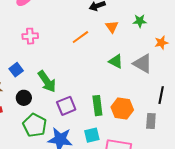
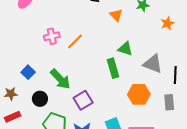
pink cross: (30, 36) -> (52, 36), moved
orange line: (80, 37) -> (75, 42), moved
gray triangle: (143, 64) -> (153, 64), moved
green rectangle: (97, 106) -> (113, 68), moved

